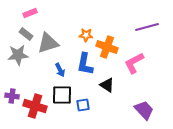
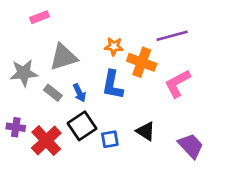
purple line: (147, 27) -> (172, 36), moved
gray rectangle: (26, 34) -> (53, 93), moved
black triangle: (107, 85) -> (146, 131), moved
black square: (62, 95) -> (82, 126), turned -35
red cross: (35, 106) -> (46, 141), turned 30

